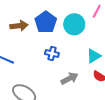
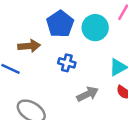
brown arrow: (19, 26) -> (29, 46), moved

